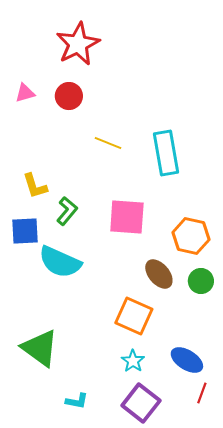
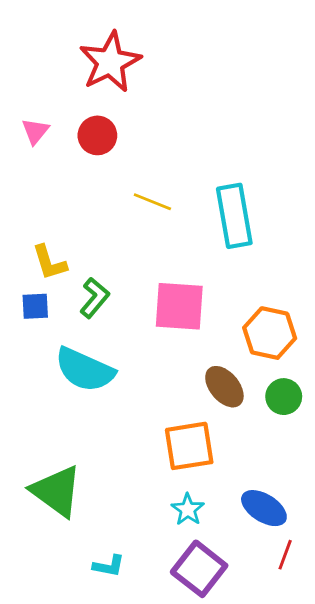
pink triangle: (25, 93) -> (35, 131), turned -35
blue square: (25, 231) -> (35, 306), moved, size x0.7
orange square: (134, 316) -> (189, 446), turned -33

